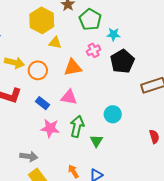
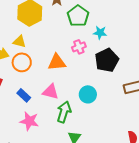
yellow triangle: (55, 43) -> (19, 42), moved
cyan circle: (113, 114) -> (88, 94), moved
green arrow: (77, 126) -> (64, 112), moved

